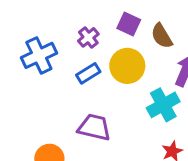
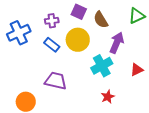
purple cross: (88, 37) -> (52, 21), turned 32
blue rectangle: (88, 73) -> (52, 45), turned 70

